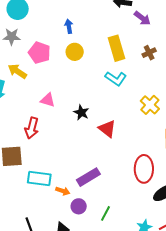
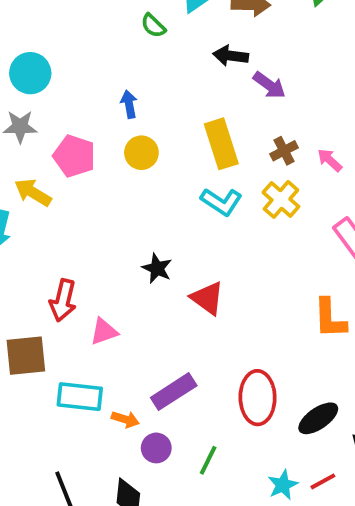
pink triangle: (48, 100) -> (104, 332), moved, turned -35
yellow cross: (150, 105) -> (281, 199), moved
red ellipse: (144, 169) -> (258, 398), moved

